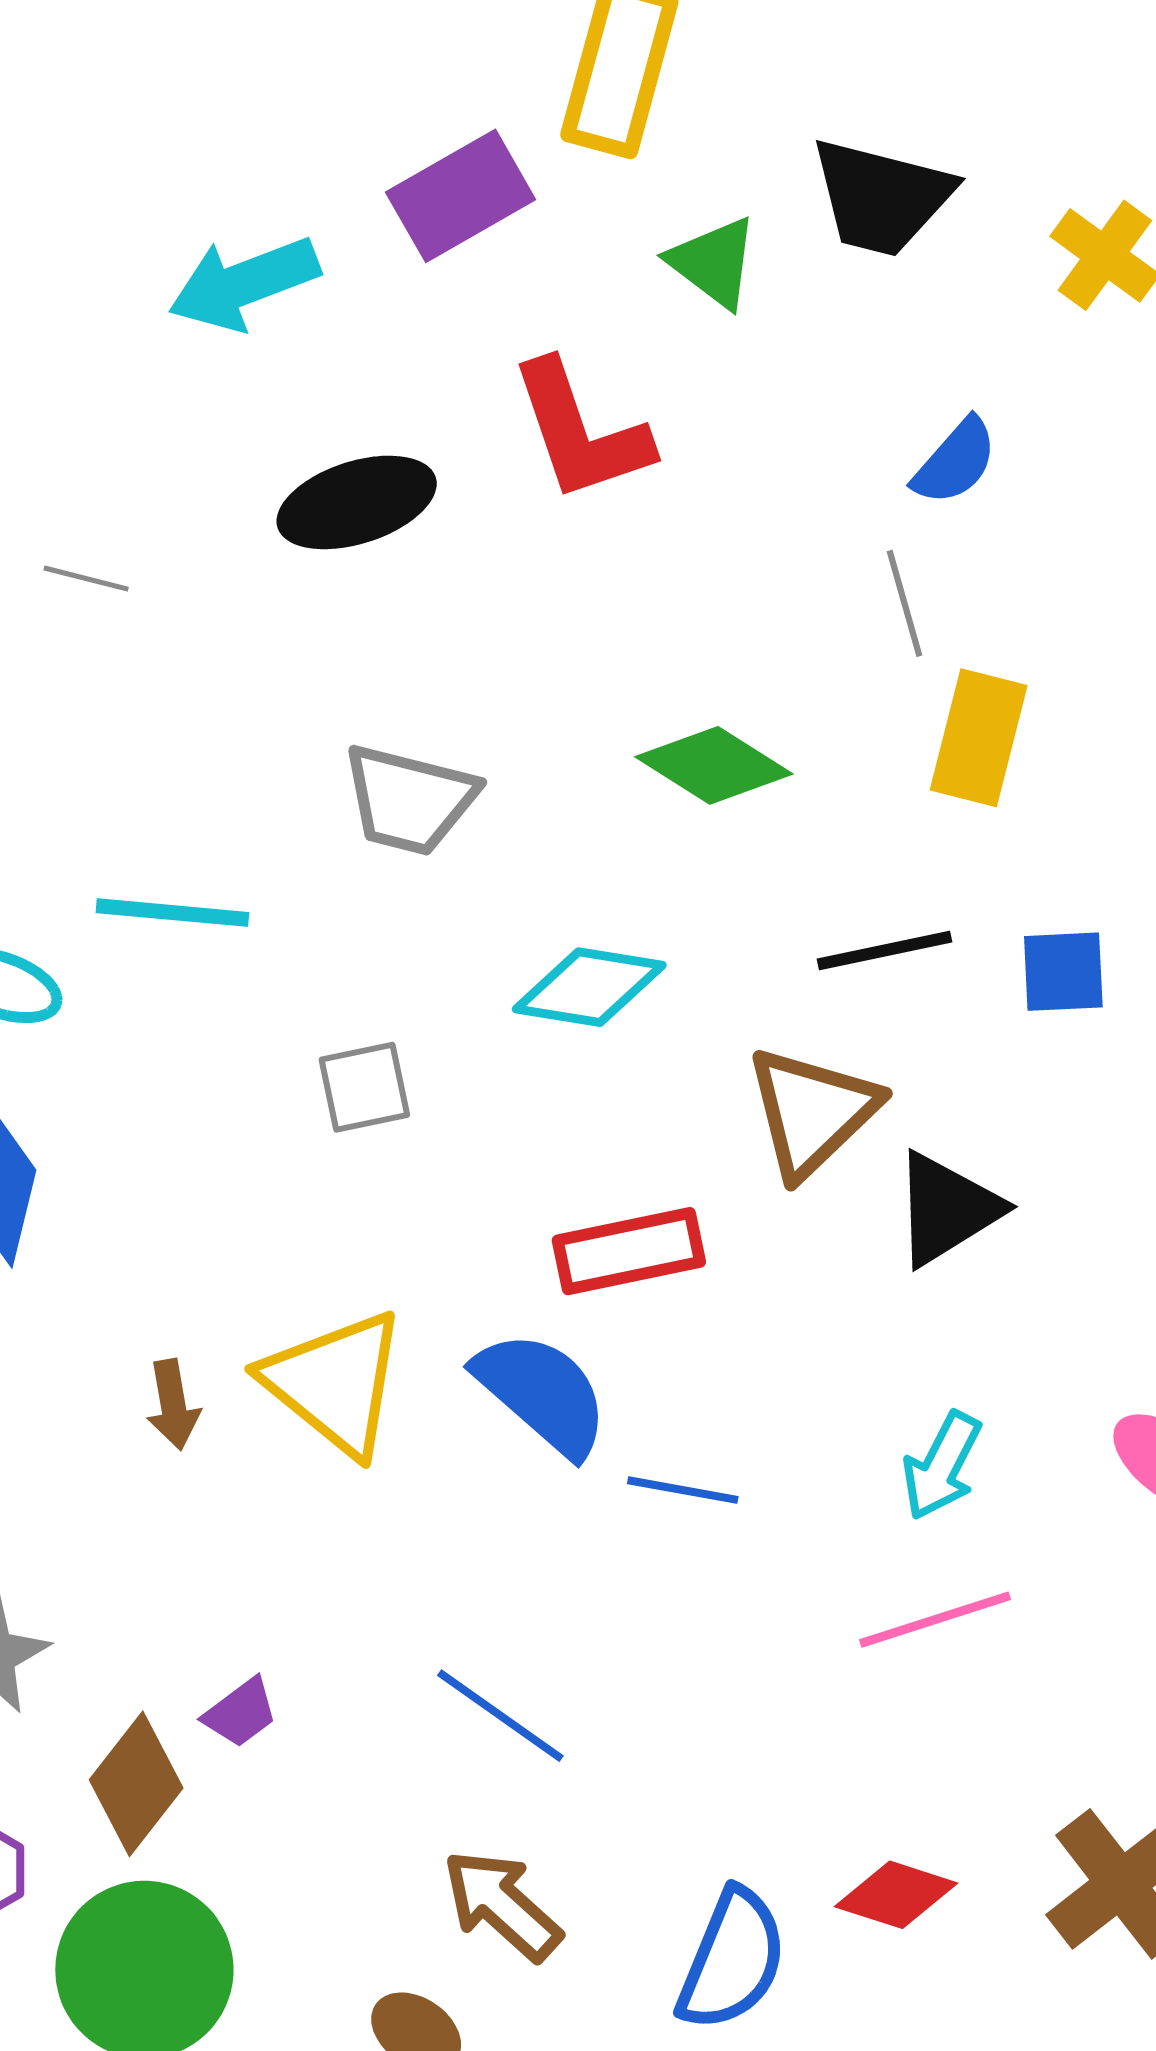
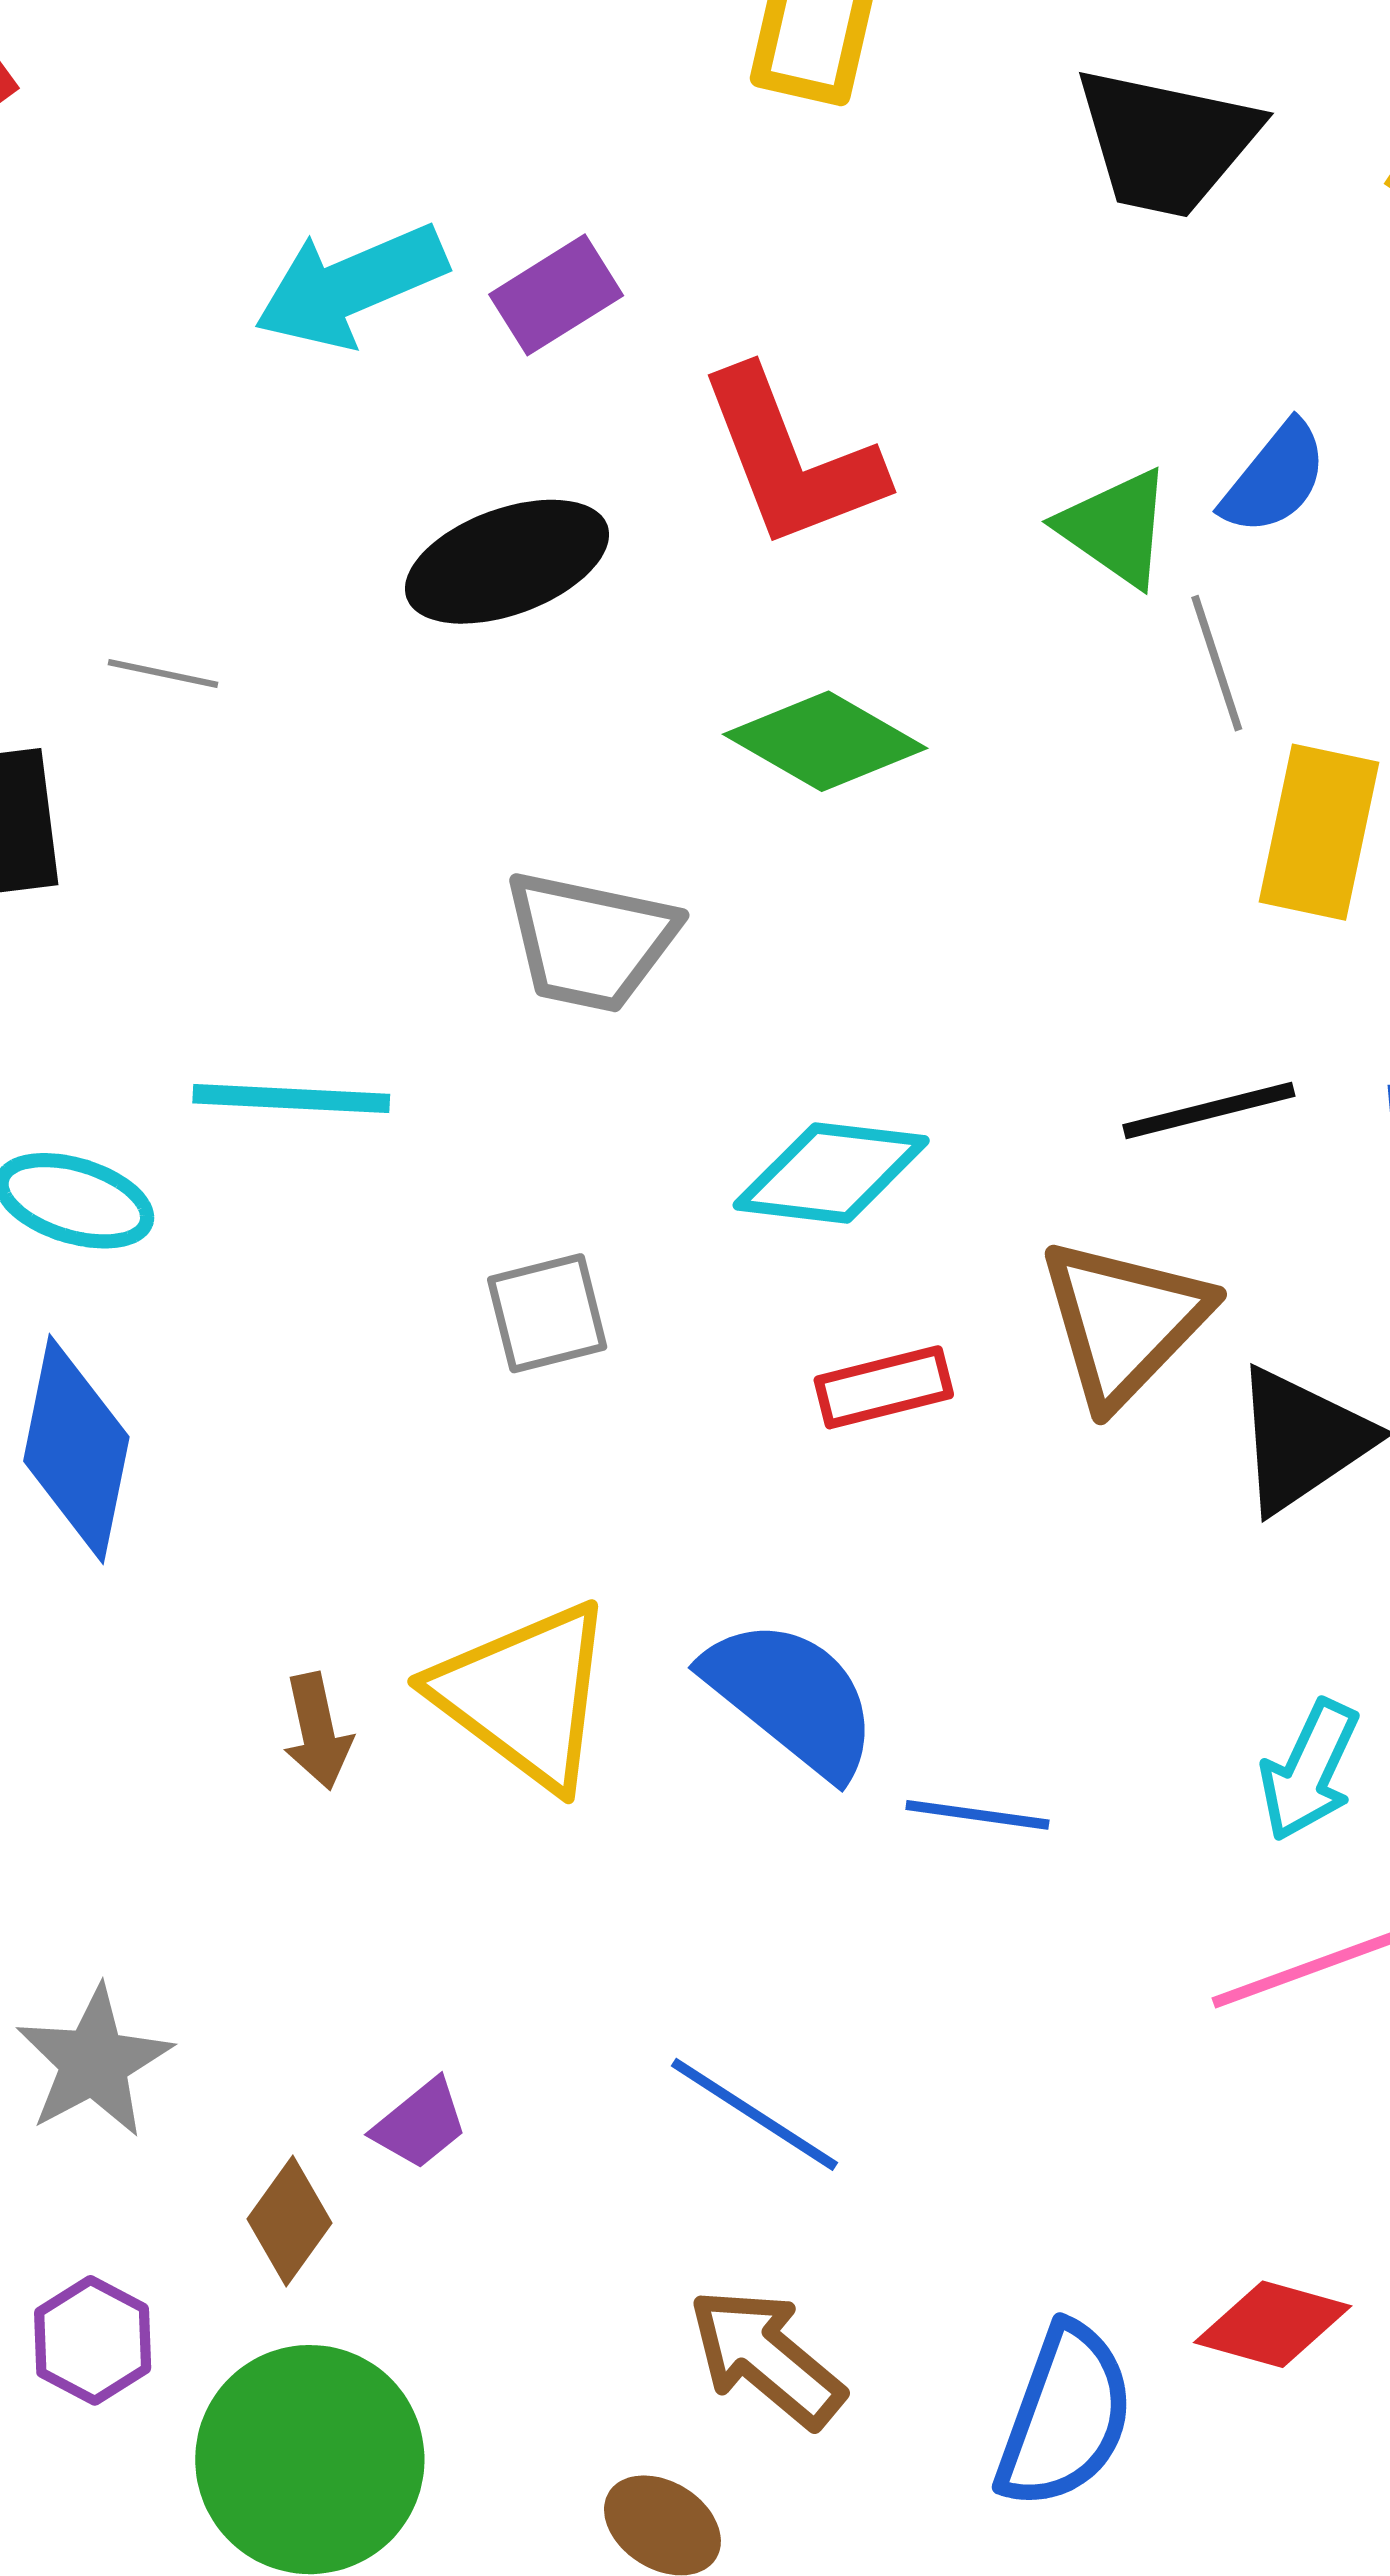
purple rectangle: (461, 196) -> (556, 295), moved, size x0.7
green triangle: (713, 262) -> (1116, 528), moved
green diamond: (714, 765) -> (825, 741), moved
red rectangle: (629, 1251) -> (884, 1387), moved, size x0.7
brown diamond: (136, 1784) -> (290, 2221), size x0.7

